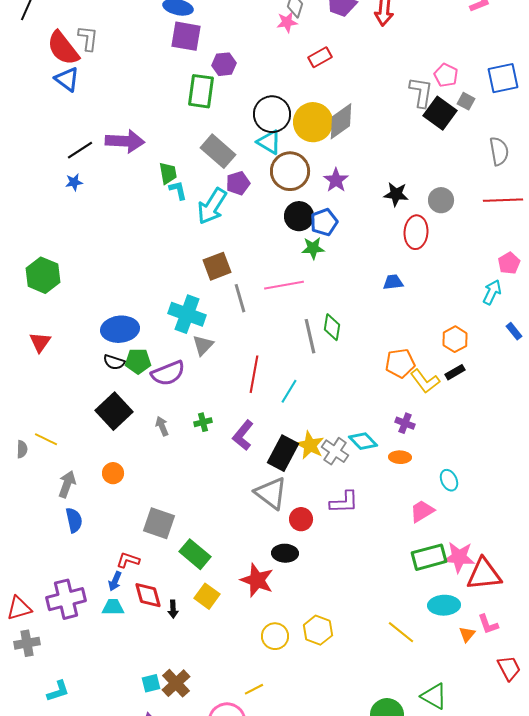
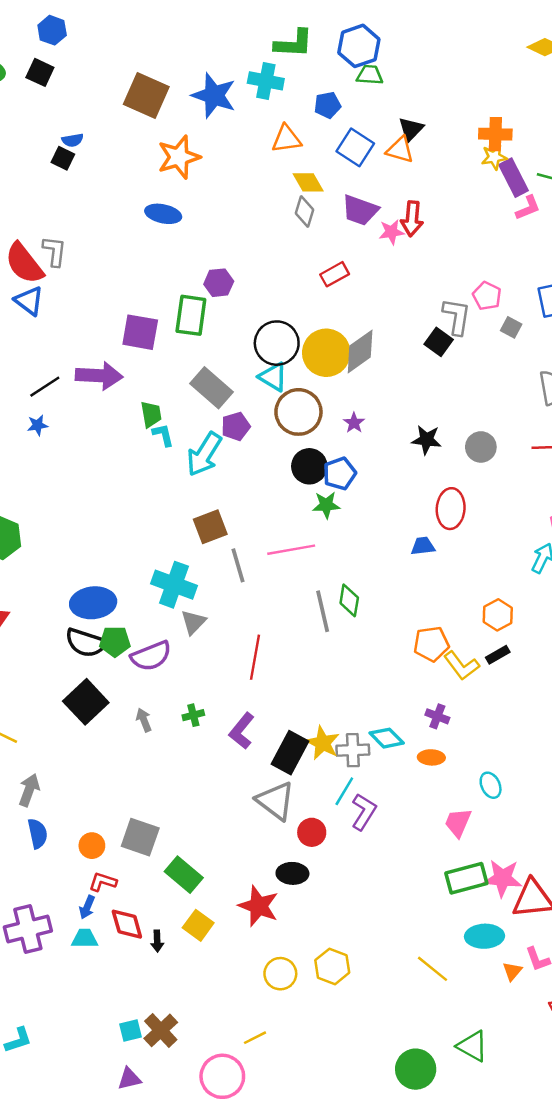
pink star: (287, 22) -> (391, 232), moved
purple square: (186, 36) -> (140, 332), moved
black square: (440, 113) -> (439, 342), moved, size x0.7
purple star: (336, 180) -> (354, 423), size x0.7
red ellipse: (416, 232) -> (451, 509), moved
black semicircle: (114, 362) -> (86, 643), size x1.6
cyan line: (289, 391) -> (344, 791), moved
gray cross: (335, 451) -> (353, 750), turned -36
orange circle: (113, 473) -> (92, 846), moved
purple L-shape: (344, 502) -> (364, 812), turned -56
pink trapezoid: (422, 511) -> (458, 823), turned -36

